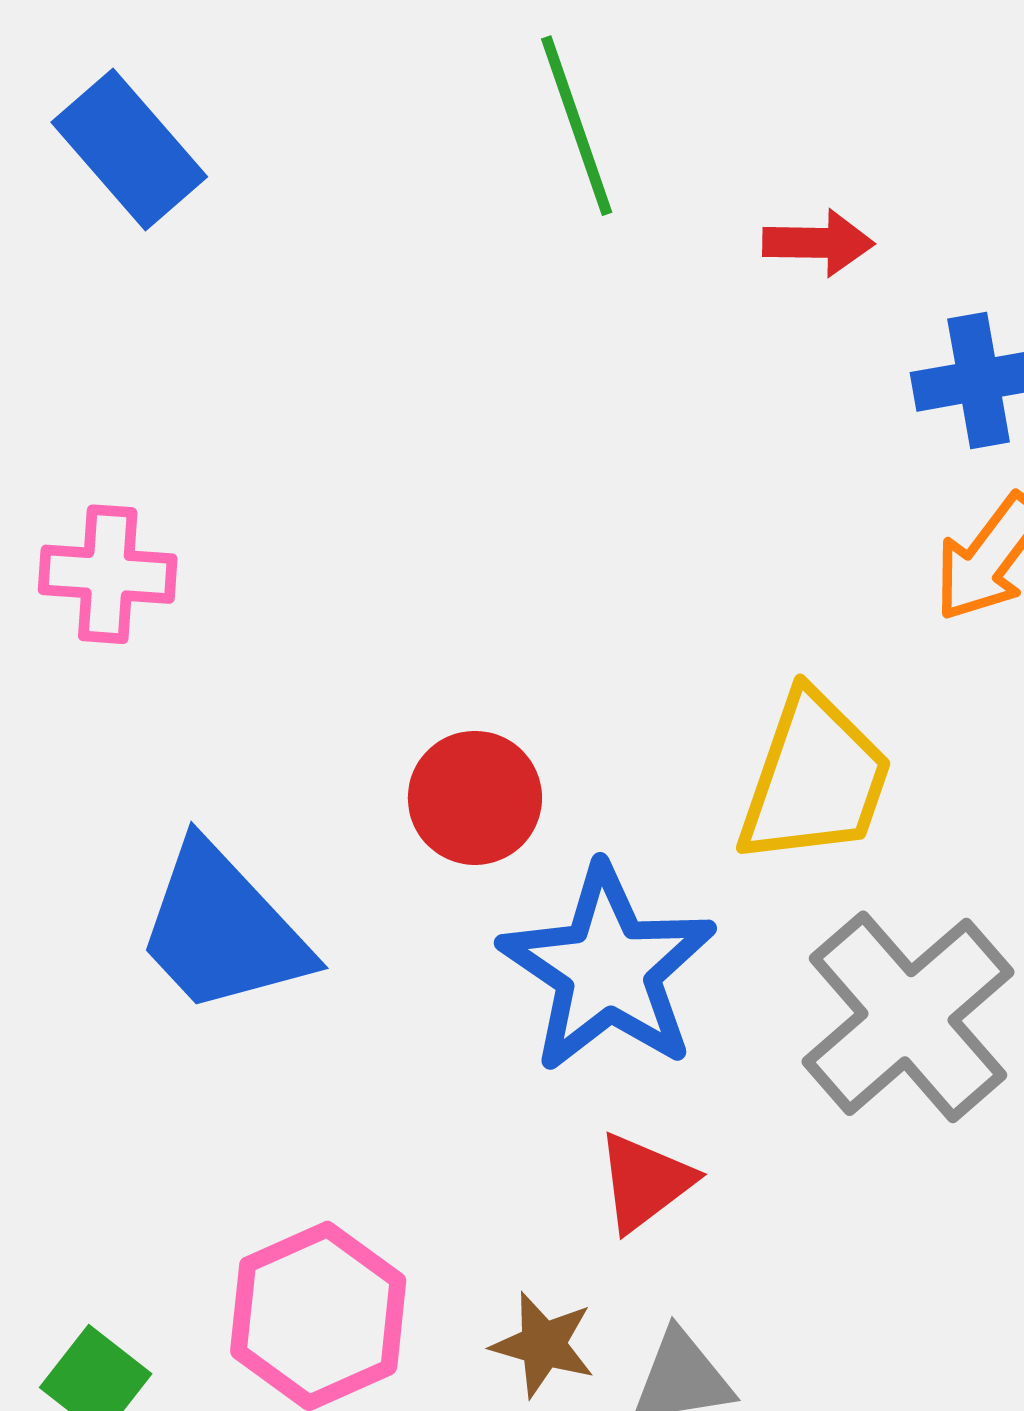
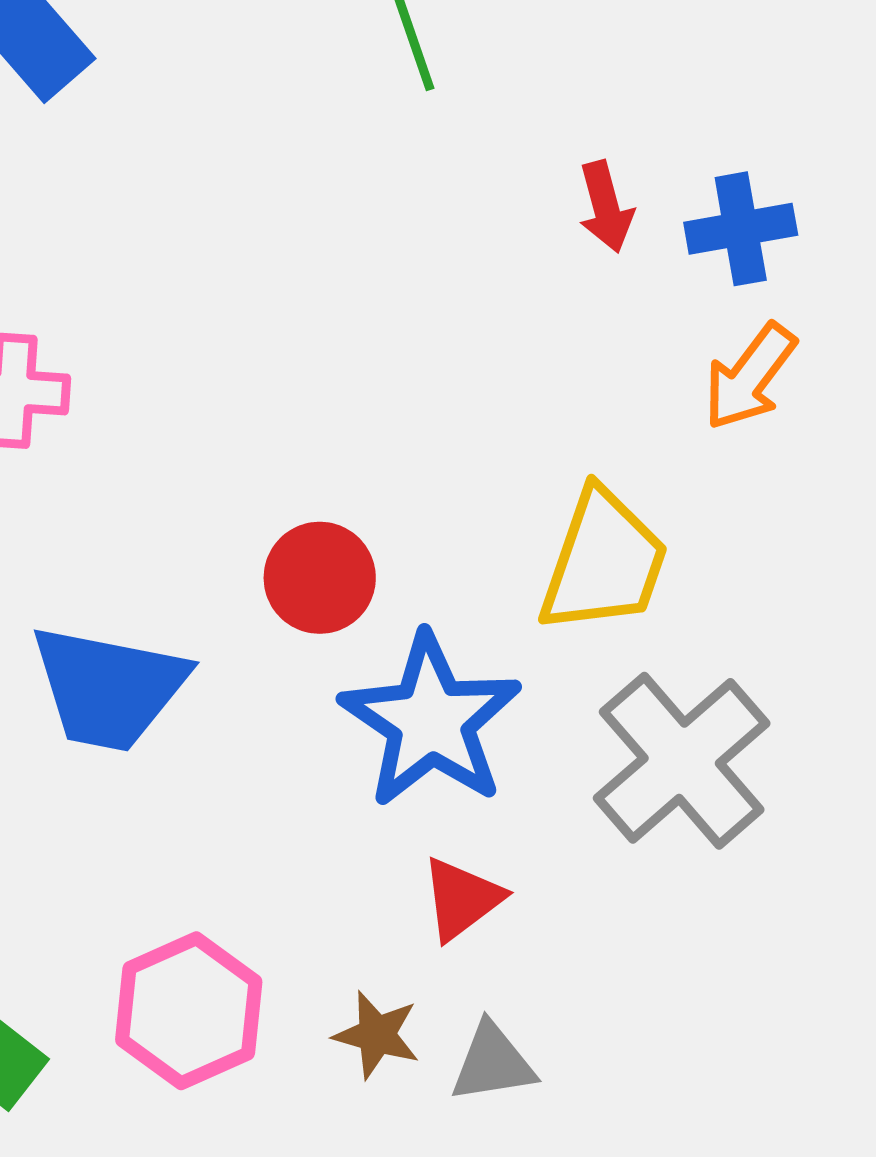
red arrow: (818, 243) -> (606, 207), moved, turned 74
blue trapezoid: (223, 930) -> (109, 688), turned -36

